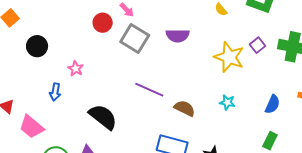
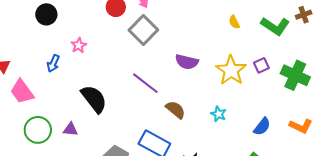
purple semicircle: (178, 36) -> (187, 62), moved

